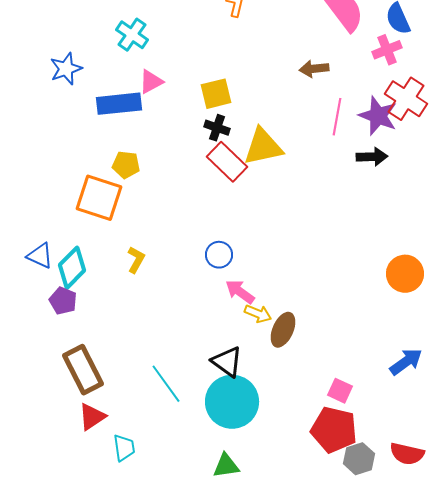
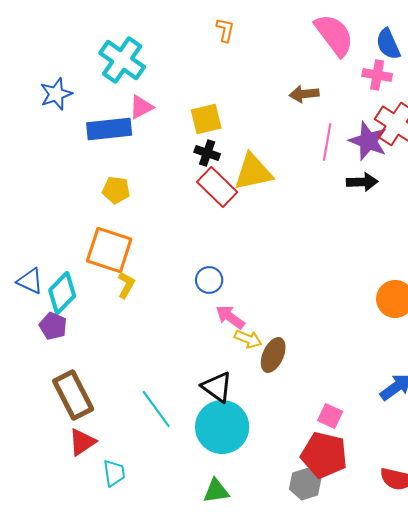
cyan cross: (132, 35) -> (122, 60), size x1.4
pink cross: (387, 50) -> (377, 75), turned 32
orange square: (99, 198) -> (109, 250), moved
gray hexagon: (359, 459) -> (305, 484), moved

